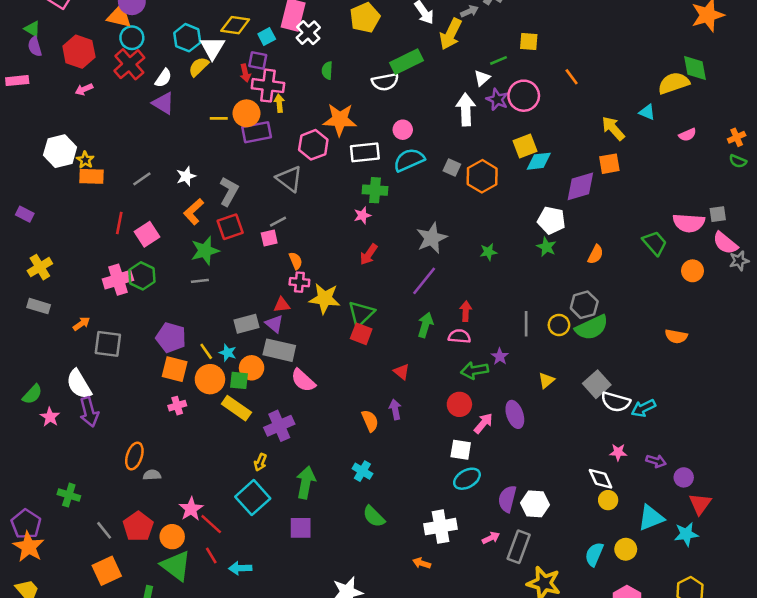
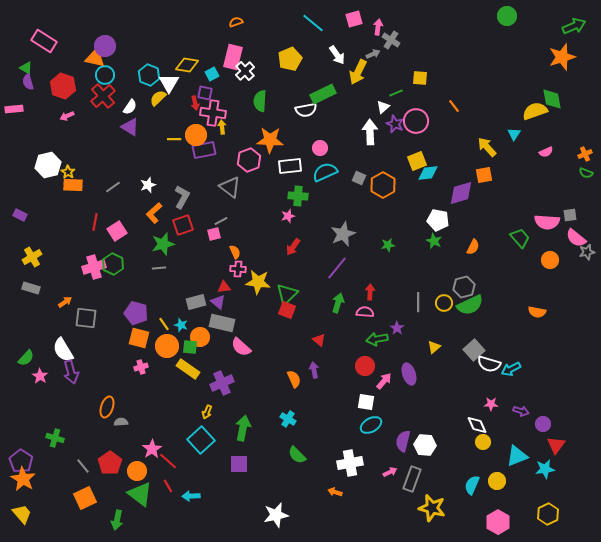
green semicircle: (327, 70) -> (260, 101), size x1.5
cyan triangle: (647, 112) -> (514, 134), turned 40

